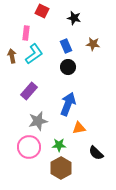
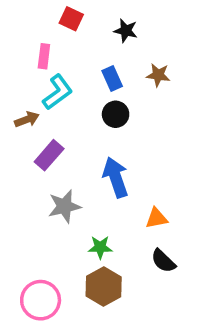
brown arrow: (12, 56) -> (27, 119), moved, turned 80
blue arrow: (68, 104) -> (116, 177), turned -40
orange triangle: (79, 128) -> (156, 218), moved
pink circle: (29, 147) -> (41, 300), moved

